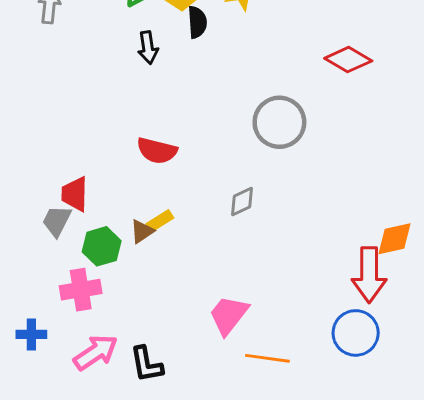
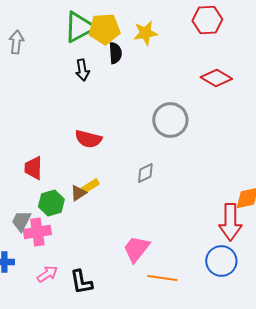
gray trapezoid: (57, 221) -> (21, 221), moved
pink arrow: (96, 352) -> (47, 274), size x0.7

